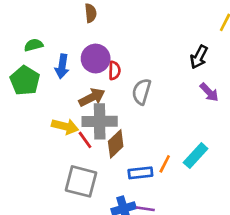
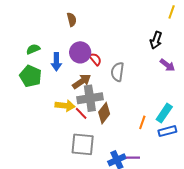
red semicircle: (114, 70) -> (95, 59), turned -32
blue rectangle: (140, 173) -> (167, 131), moved

